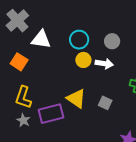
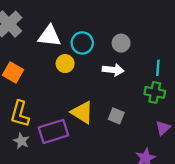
white triangle: (41, 40) -> (50, 36), moved
yellow circle: (83, 60) -> (65, 64), moved

